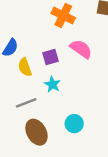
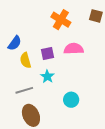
pink semicircle: (81, 49) -> (74, 49), turned -42
cyan circle: (74, 124) -> (71, 100), moved

